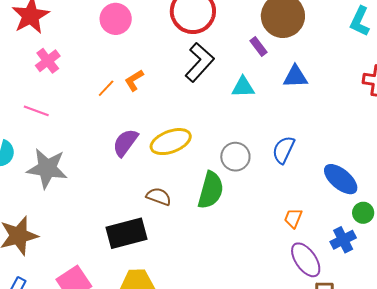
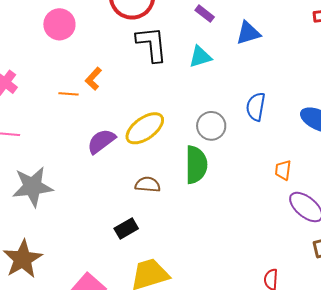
black L-shape: (199, 62) -> (152, 44), turned -33
orange line: (106, 88) -> (68, 94), turned 66
purple semicircle: (125, 143) -> (101, 141), turned 32
black rectangle: (127, 233) -> (126, 228), size x0.6

